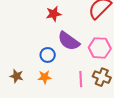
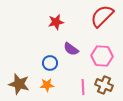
purple semicircle: (69, 41) -> (71, 49), size x0.7
brown star: (17, 76) -> (19, 84), size x1.5

